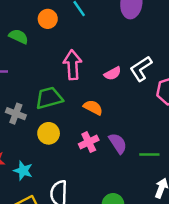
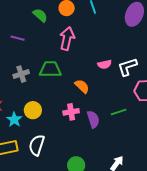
pink arrow: (72, 65) -> (67, 38), moved
gray cross: (16, 114) -> (21, 74), turned 35
yellow circle: (49, 133) -> (33, 110), moved
green line: (149, 154) -> (119, 112), moved, turned -35

